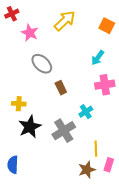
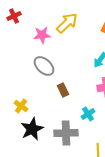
pink star: (30, 33) -> (42, 35), moved, turned -30
yellow cross: (19, 104) -> (21, 106), turned 32
gray cross: (64, 131) -> (66, 133), turned 30

